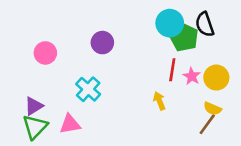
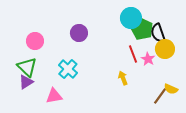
black semicircle: (205, 24) -> (158, 33), moved
red line: (172, 70) -> (133, 54), turned -30
yellow circle: (216, 78) -> (165, 49), moved
yellow semicircle: (212, 109) -> (171, 89), moved
green triangle: (35, 127) -> (27, 67), moved, turned -30

